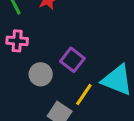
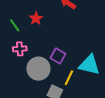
gray circle: (41, 74) -> (38, 69), size x1.5

